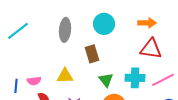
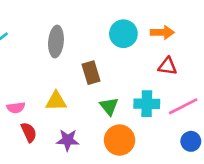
cyan circle: (104, 24) -> (123, 34), moved
red triangle: (151, 49) -> (167, 66), size x0.7

